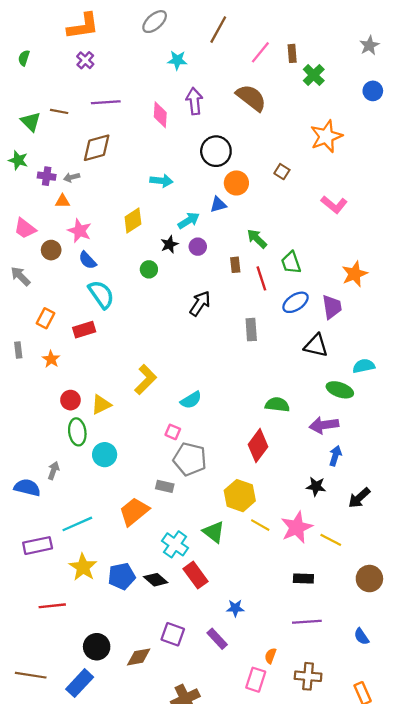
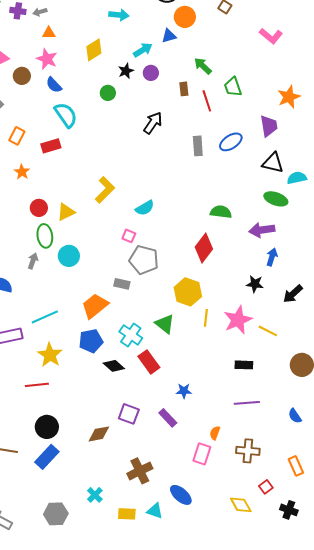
orange triangle: (63, 201) -> (49, 33), moved
blue ellipse: (296, 302) -> (231, 142), moved
black triangle: (316, 346) -> (273, 163), moved
gray arrow: (53, 471) -> (33, 261), moved
yellow line: (260, 525) -> (206, 318), turned 66
blue pentagon: (122, 576) -> (91, 341), moved
red line: (52, 606) -> (37, 385), moved
black circle: (97, 647) -> (47, 427), moved

